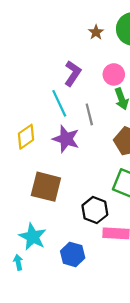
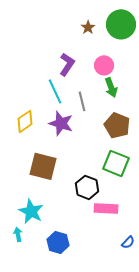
blue hexagon: (73, 254) -> (58, 242), moved

